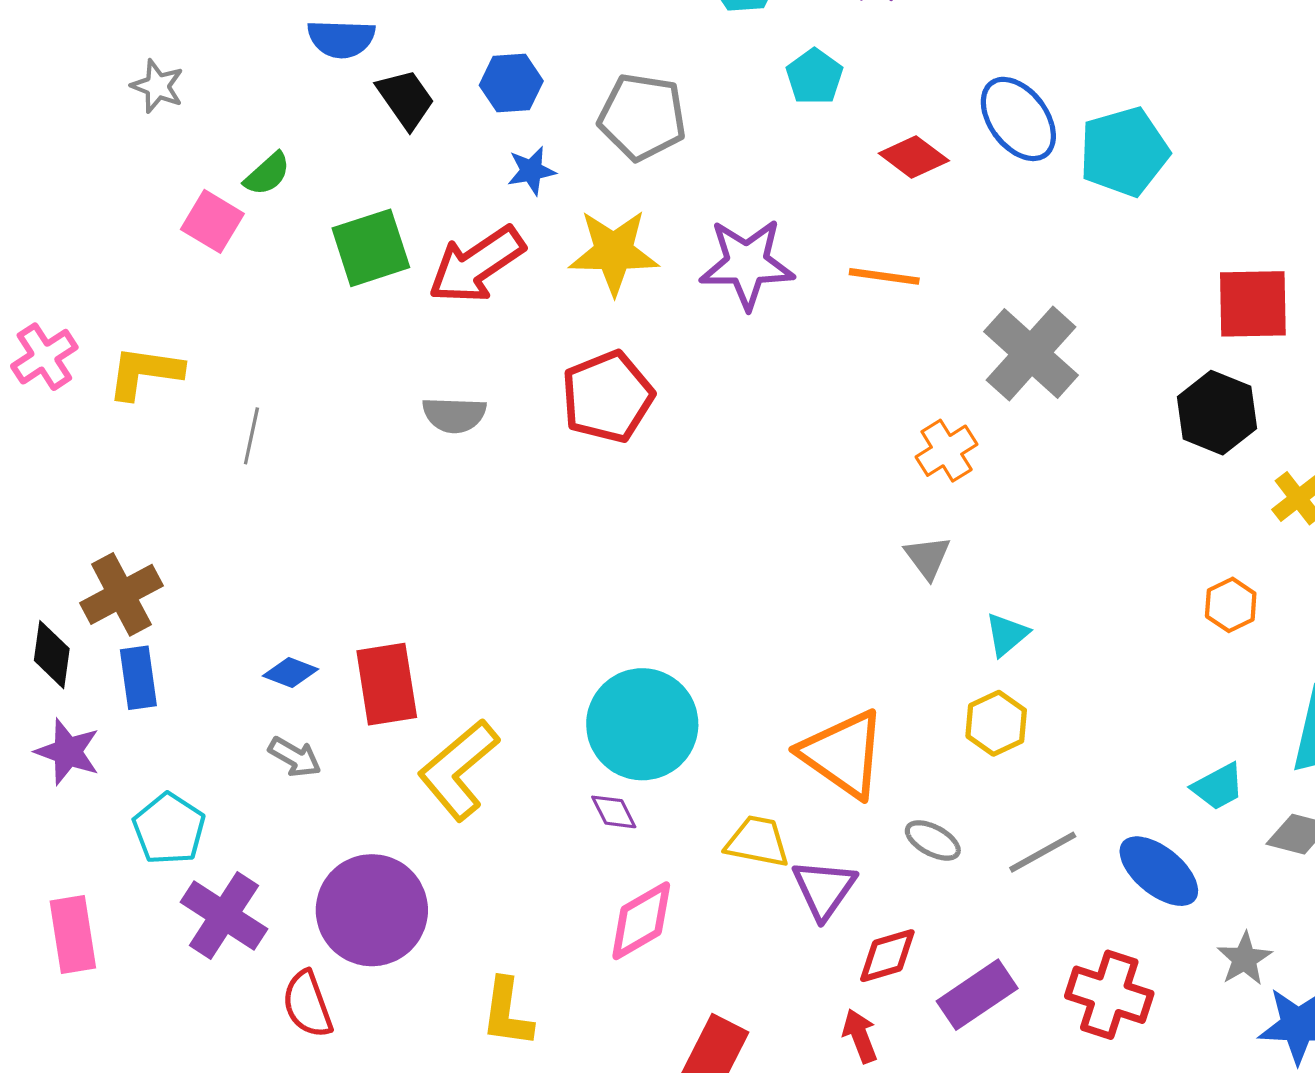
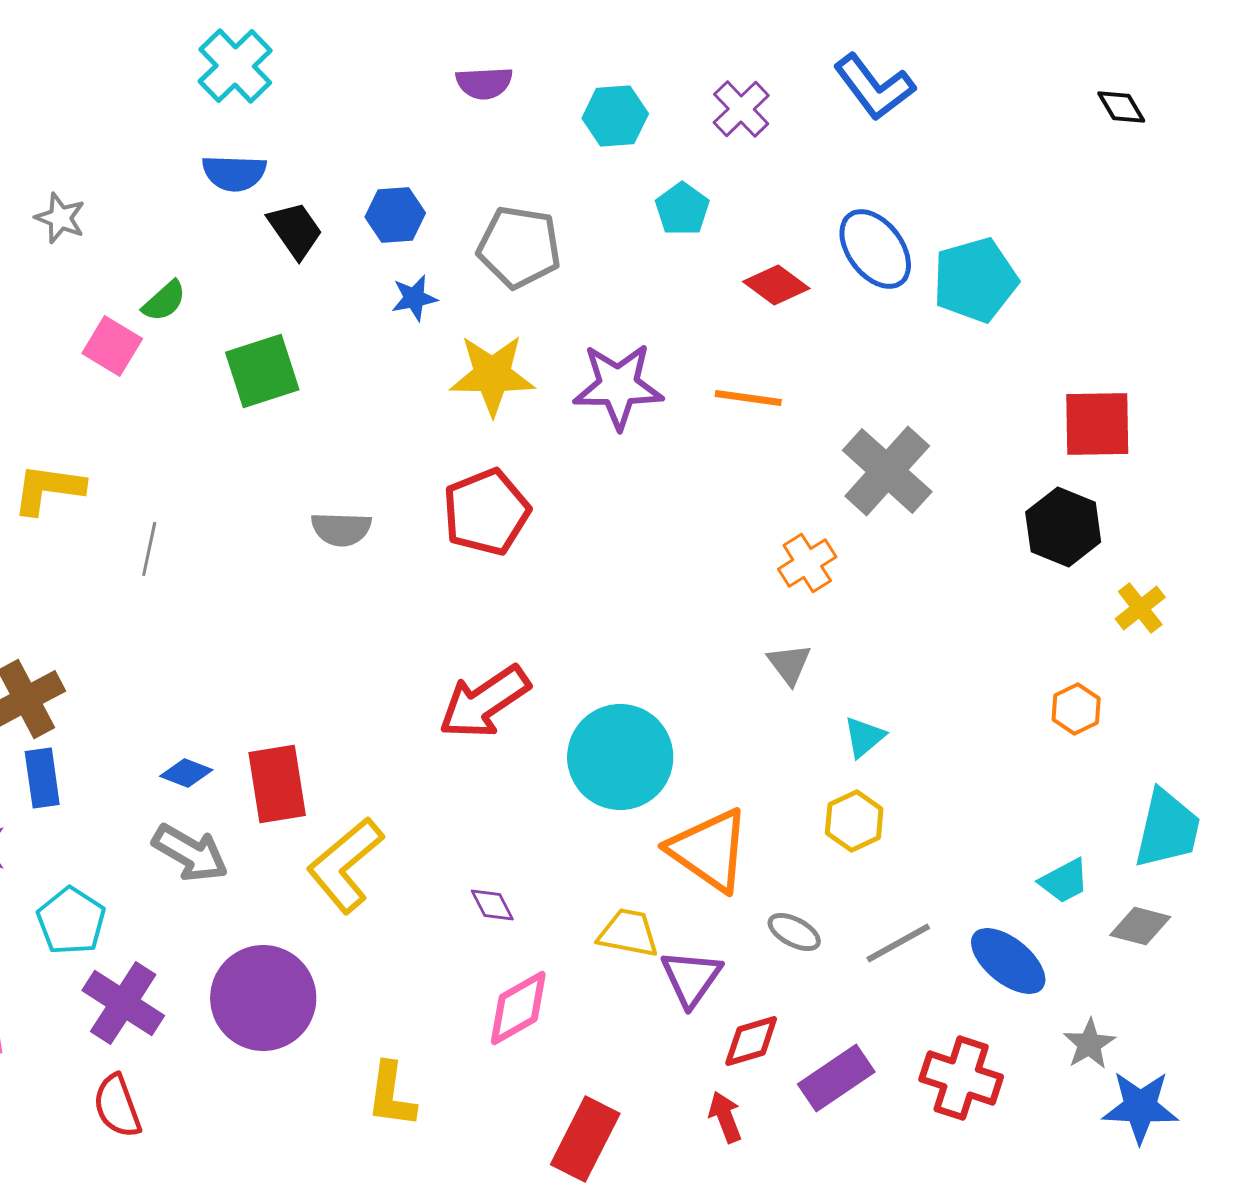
red arrow: (476, 265) -> (484, 702), moved
cyan circle: (642, 724) -> (620, 757), moved
gray arrow: (295, 757) -> (190, 853), size x1.5
red semicircle: (307, 1004) -> (117, 1106), moved

